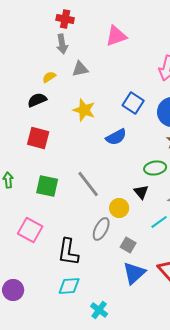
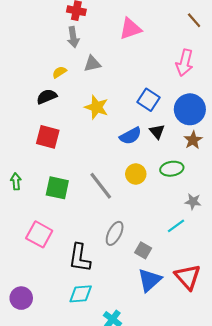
black triangle: (141, 192) -> (157, 132), moved
yellow circle: (119, 208) -> (136, 174), moved

